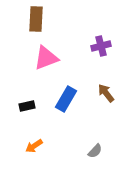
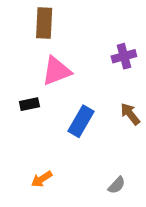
black rectangle: (27, 106) -> (29, 104), moved

